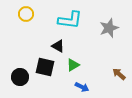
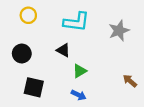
black square: (45, 67) -> (34, 87), moved
black circle: (20, 77) -> (22, 54), moved
blue arrow: (82, 87) -> (79, 95), moved

